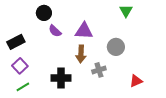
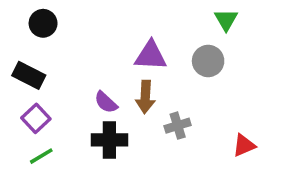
black circle: (44, 13) -> (43, 23), moved
purple semicircle: (55, 31) -> (106, 102), moved
black rectangle: (16, 42) -> (29, 75), turned 54
gray circle: (116, 47) -> (208, 61), moved

